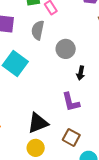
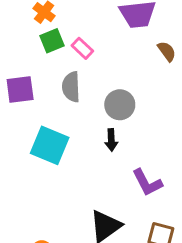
black arrow: (81, 73) -> (111, 140), moved

